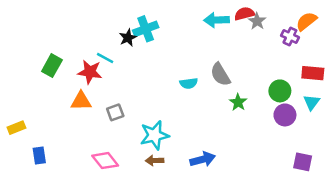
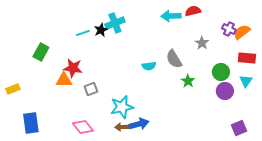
gray star: (257, 21) -> (202, 43), moved
orange semicircle: (306, 21) -> (242, 32), moved
cyan line: (105, 58) -> (83, 33), moved, turned -48
red star: (90, 72) -> (73, 68), moved
yellow rectangle: (16, 128) -> (13, 89), moved
blue rectangle: (39, 155) -> (31, 123), size x1.5
blue arrow: (203, 159) -> (139, 124), moved
purple square: (303, 162) -> (239, 128), turned -35

